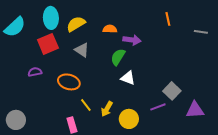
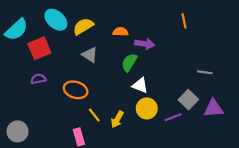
cyan ellipse: (51, 18) -> (56, 20), turned -45
gray line: (201, 32) -> (205, 72), moved
red square: (48, 44) -> (39, 48), moved
purple triangle: (195, 110) -> (214, 108), moved
yellow circle: (129, 119) -> (147, 108), moved

